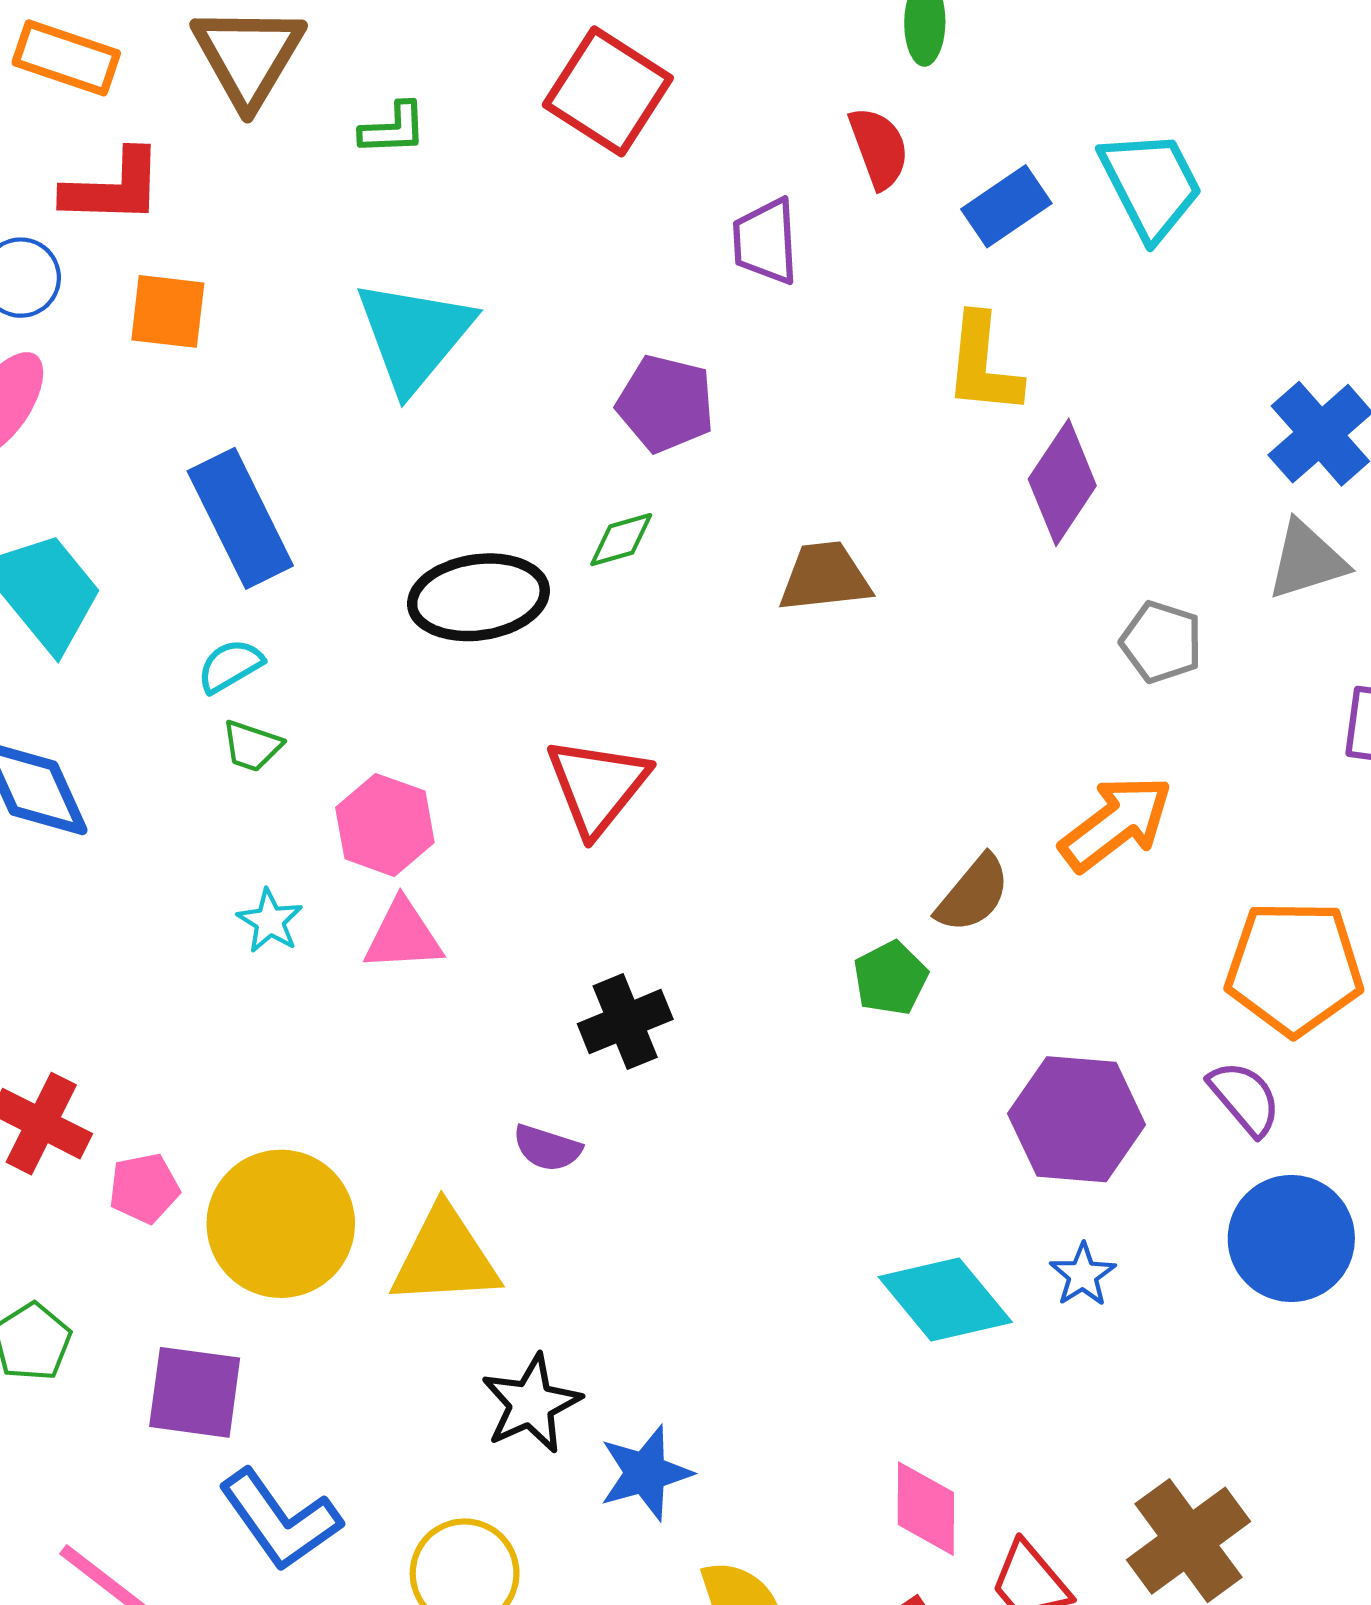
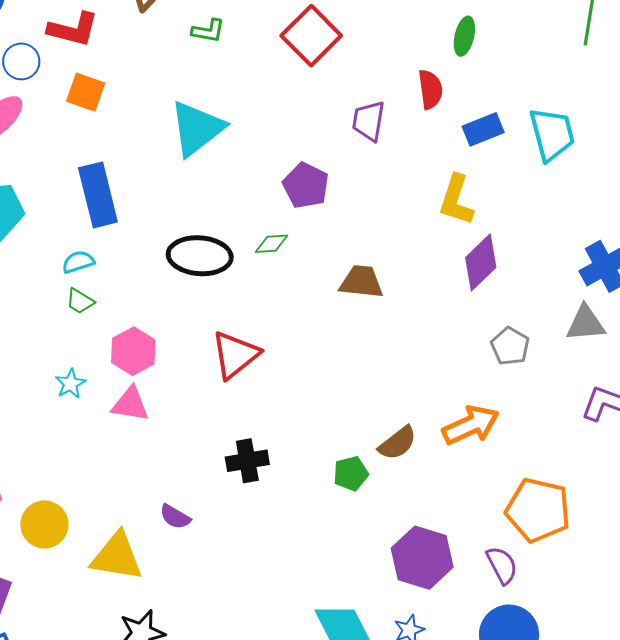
black cross: (625, 1022) -> (247, 461), moved
yellow circle: (281, 1224) -> (44, 524), size x0.7

